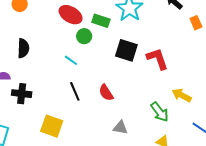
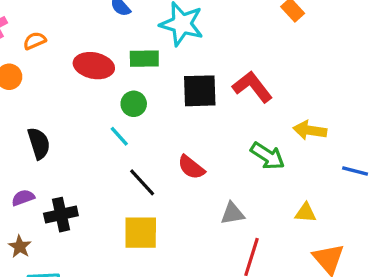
green circle: (84, 36) -> (134, 104), moved
cyan line: (71, 60) -> (119, 136), turned 32
green arrow: (160, 112) -> (268, 156), moved
yellow square: (52, 126) -> (141, 233), moved

